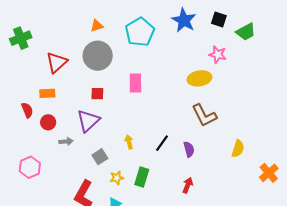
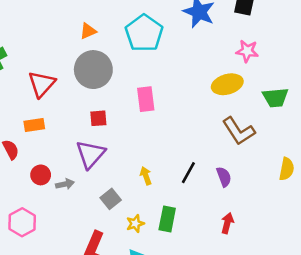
green trapezoid: (246, 32) -> (275, 97), moved, turned 30
red circle: (48, 122) -> (41, 175), moved

